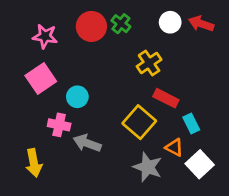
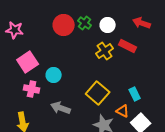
white circle: (170, 22) -> (108, 25), moved
pink star: (45, 36) -> (15, 30), moved
red rectangle: (166, 98) -> (128, 46), moved
pink cross: (59, 125) -> (32, 89), moved

